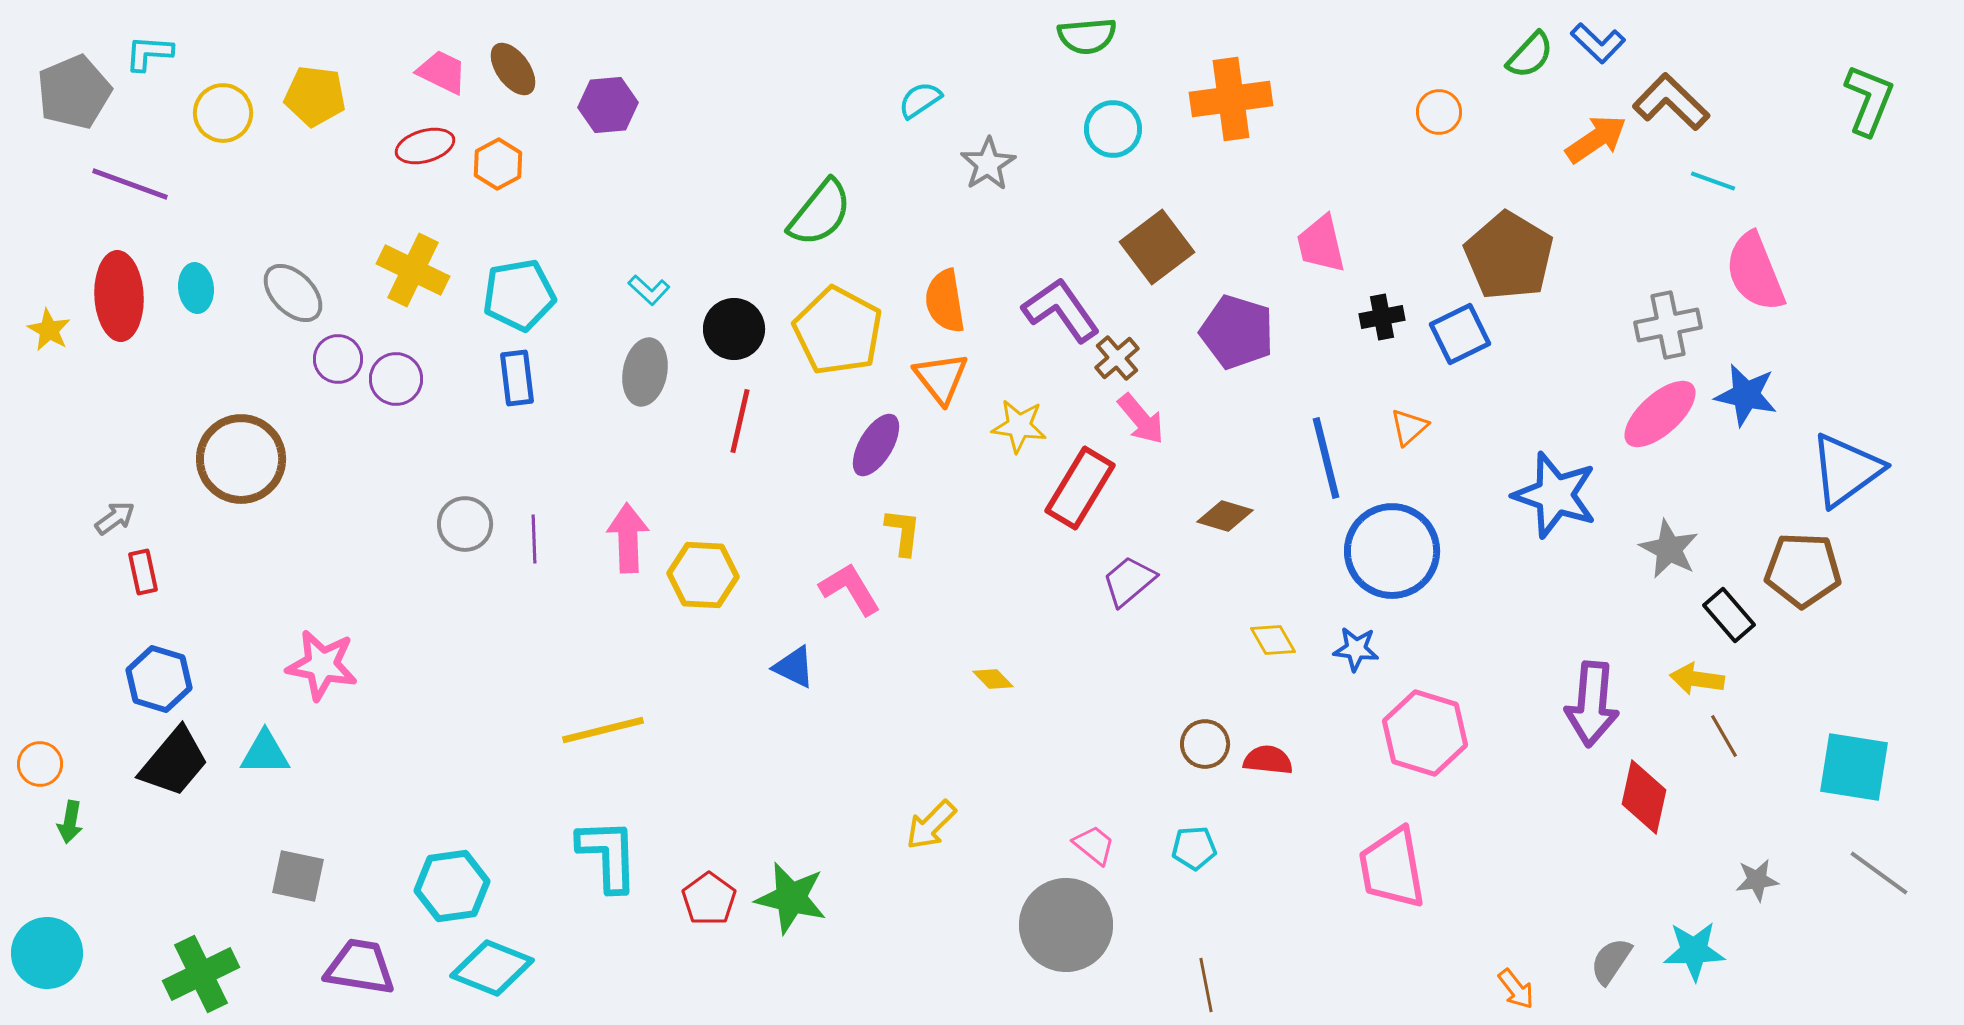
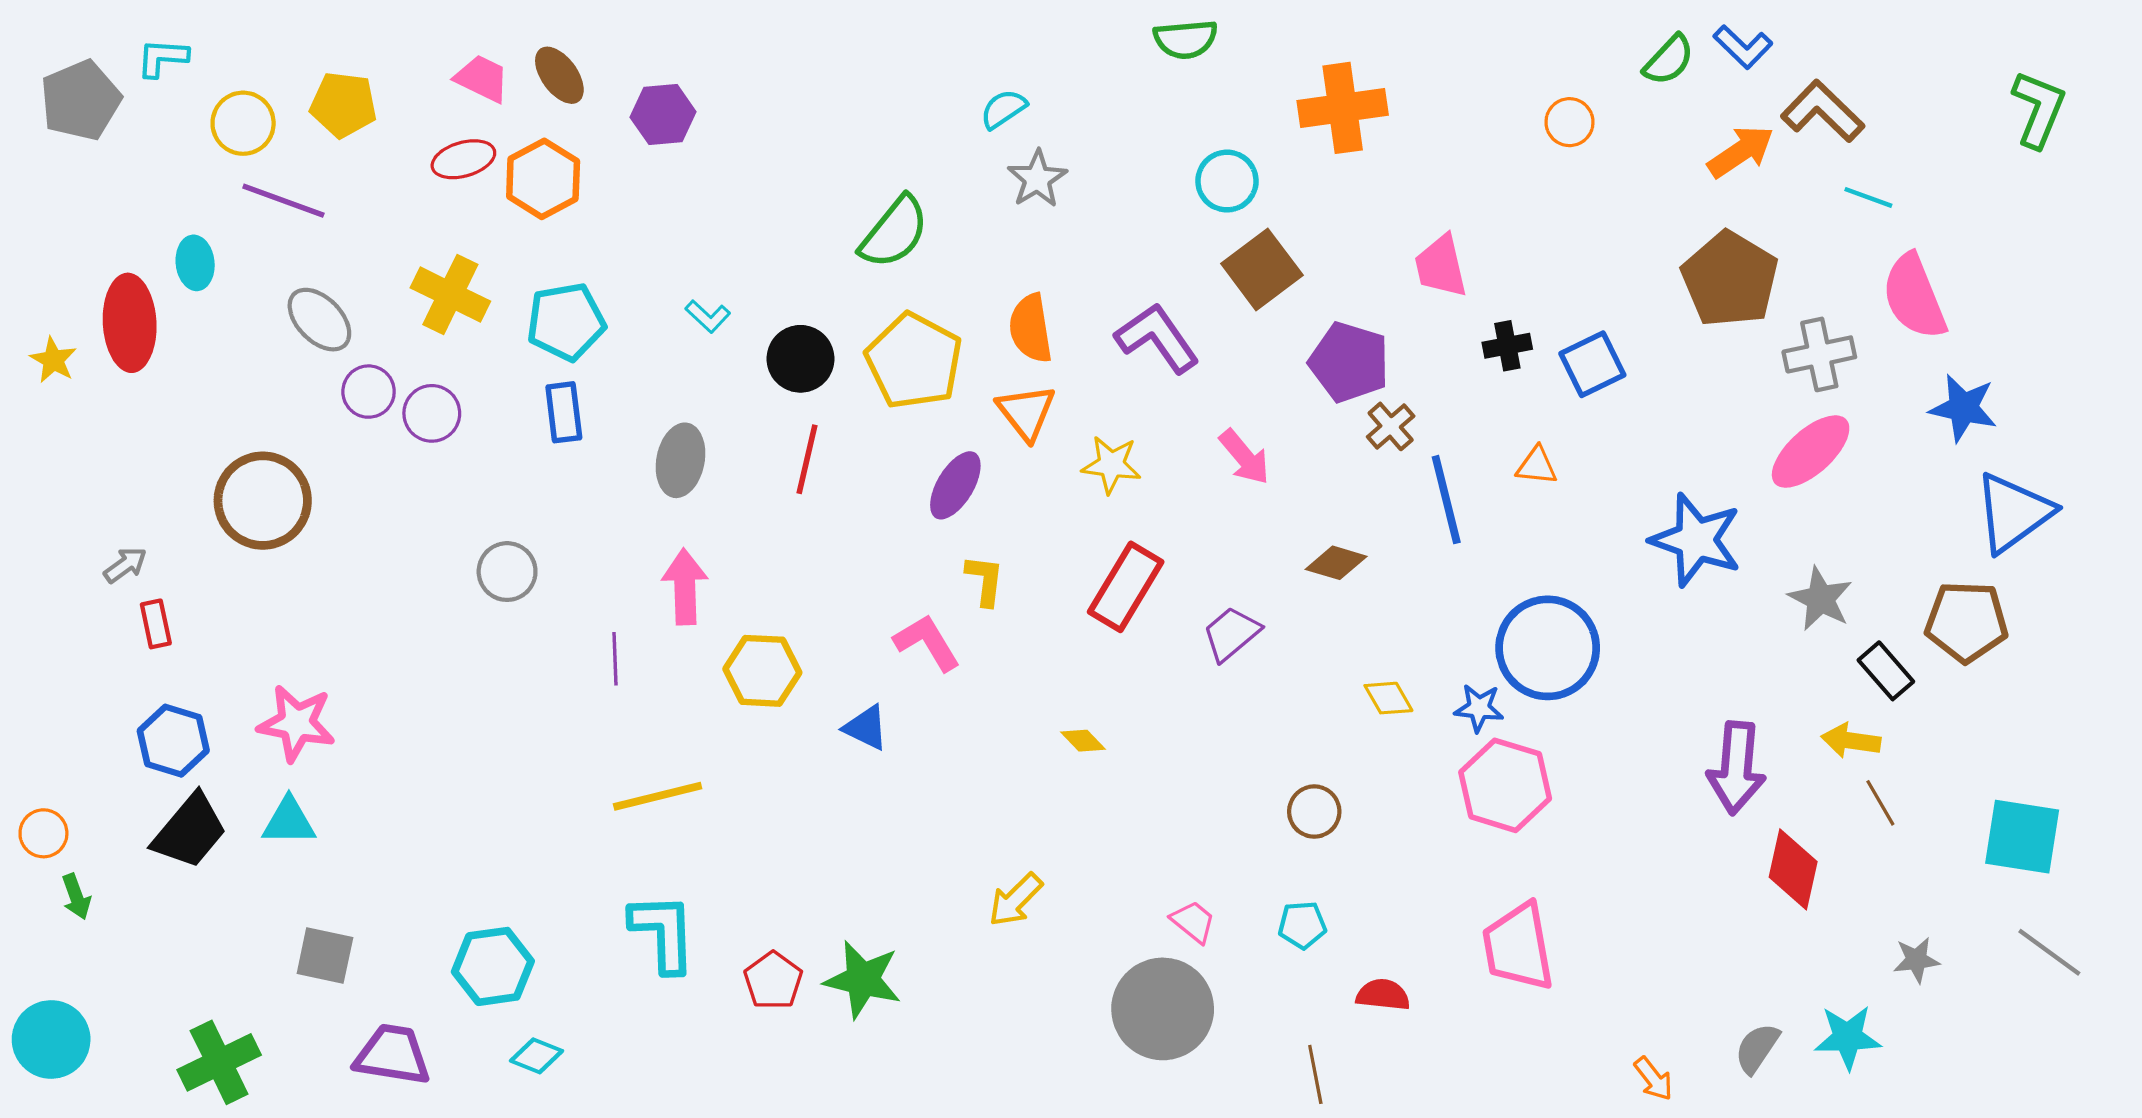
cyan circle: (1113, 129) -> (1227, 181), moved
orange hexagon: (498, 164) -> (543, 179), size x1.4
gray star: (988, 164) -> (1037, 179), moved
purple line: (130, 184) -> (283, 201), moved
brown pentagon: (1509, 256) -> (1730, 279), moved
cyan ellipse: (196, 288) -> (195, 263), moved
brown cross: (1117, 358) -> (1391, 426), moved
gray ellipse: (645, 372) -> (680, 460), moved
blue star: (1746, 395) -> (1963, 408), moved
orange triangle: (1409, 427) -> (1537, 466), turned 48
red rectangle: (1080, 488) -> (1126, 587), moved
purple line: (534, 539) -> (615, 659), moved
blue circle: (1392, 551) -> (1548, 648), moved
yellow hexagon: (703, 575) -> (762, 671), moved
pink star: (322, 665) -> (297, 723), moved
pink hexagon: (1425, 733) -> (1505, 785), moved
red semicircle: (1268, 760) -> (1383, 995), moved
green arrow: (70, 822) -> (76, 897), turned -30
cyan diamond: (492, 968) -> (537, 1056), size x0.6

